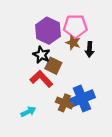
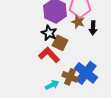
blue cross: (82, 99) -> (86, 73), turned -30
cyan arrow: (28, 112) -> (52, 85), moved

